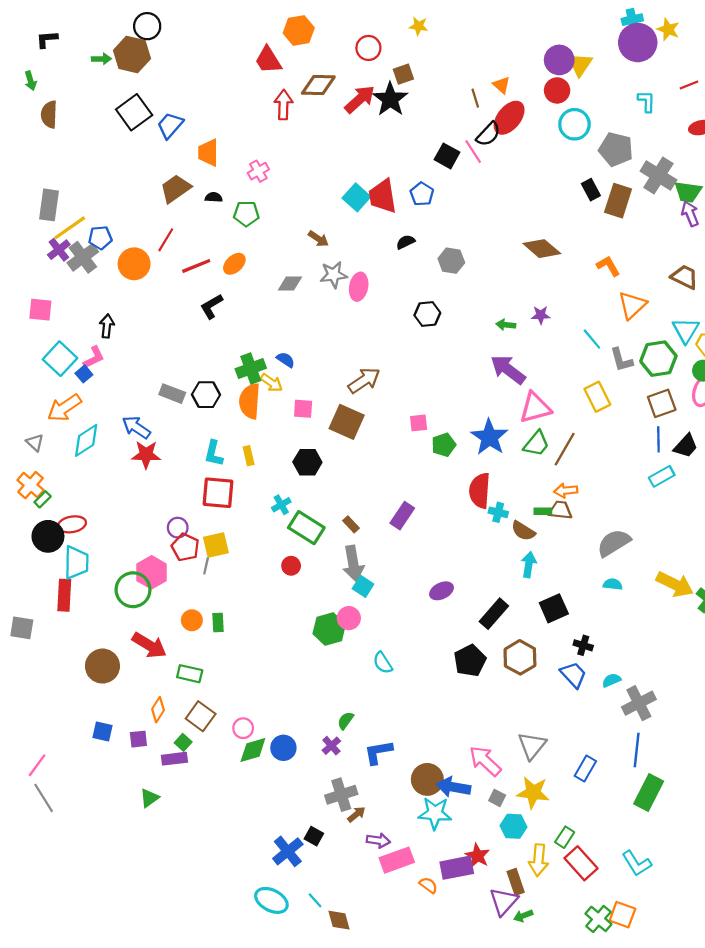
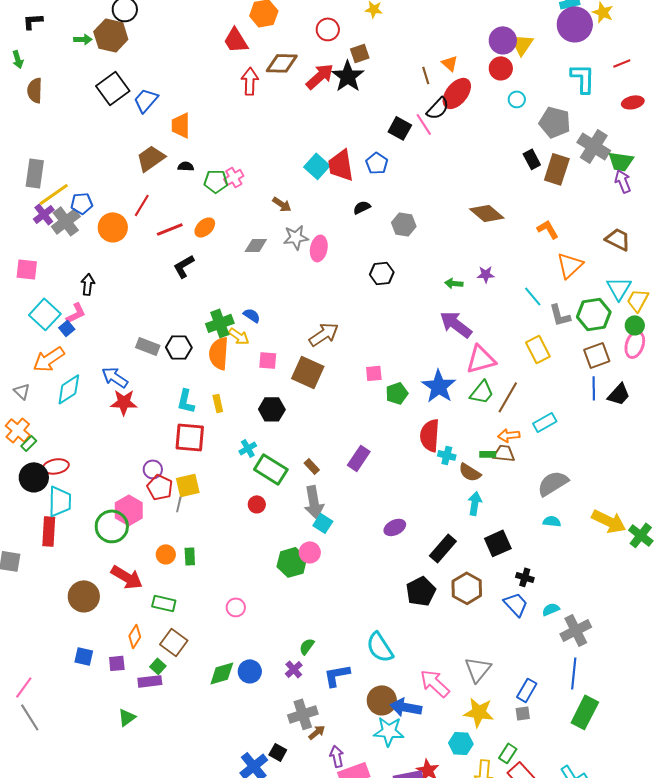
cyan L-shape: (646, 101) -> (583, 78), size x1.5
cyan circle: (574, 124) -> (517, 99), size x0.6
pink cross: (258, 171) -> (234, 177), moved
cyan rectangle: (662, 476) -> (545, 422), moved
cyan semicircle: (383, 663) -> (380, 647), moved, size x1.5
pink circle: (243, 728) -> (236, 607), moved
gray square: (497, 798) -> (523, 713), moved, turned -35
purple arrow: (378, 840) -> (337, 756), turned -110

